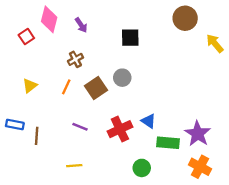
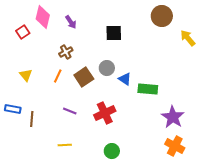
yellow triangle: (30, 86) -> (26, 75), turned -32
blue triangle: (149, 121) -> (125, 79), moved
green rectangle: (168, 143) -> (148, 89), moved
green circle: (142, 168) -> (112, 151), moved

